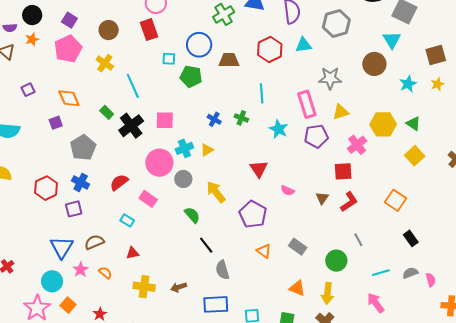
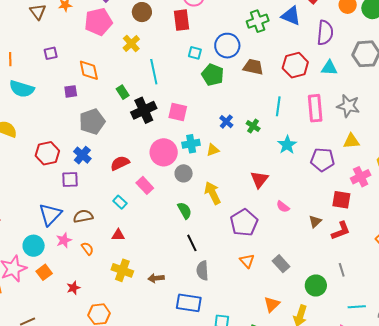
pink rectangle: (307, 104) -> (315, 108), moved
orange triangle: (297, 288) -> (272, 304), turned 42

